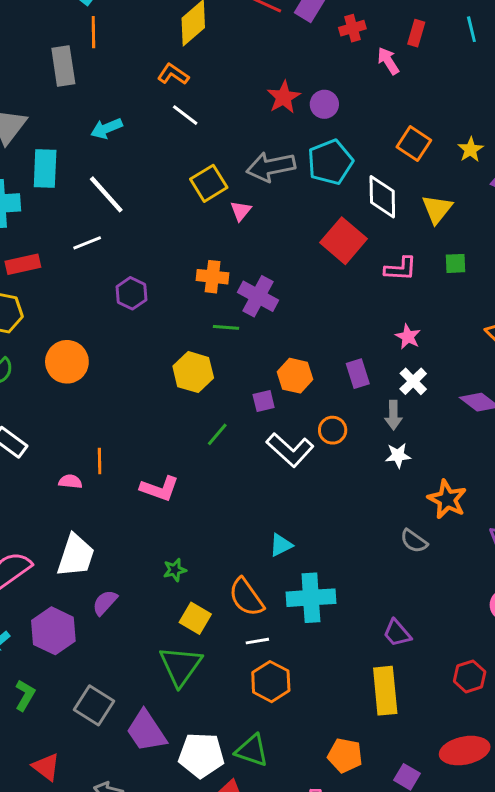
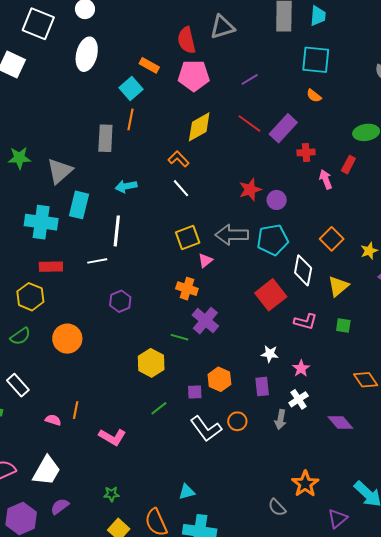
white line: (106, 194) -> (117, 231), turned 36
orange cross: (213, 277) -> (187, 289), moved
white star: (398, 455) -> (270, 354), moved

